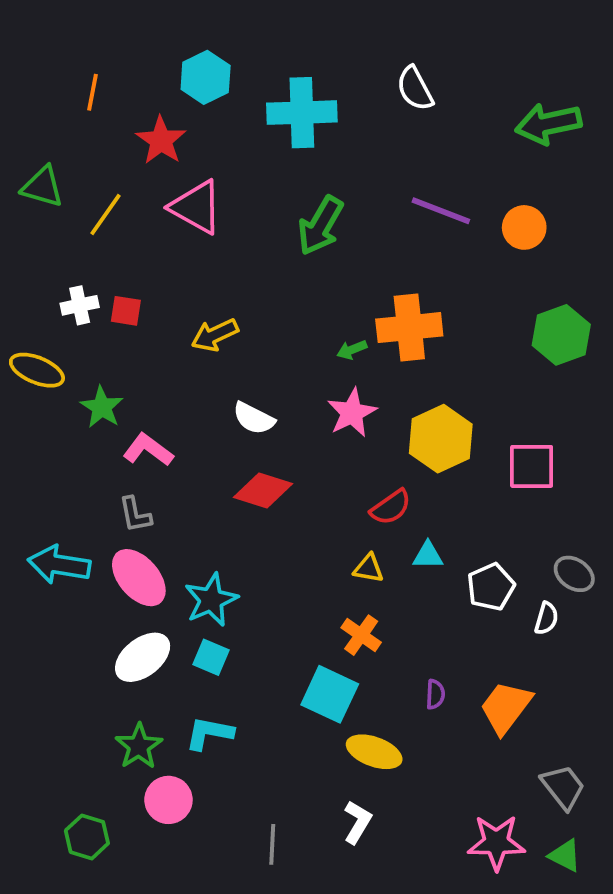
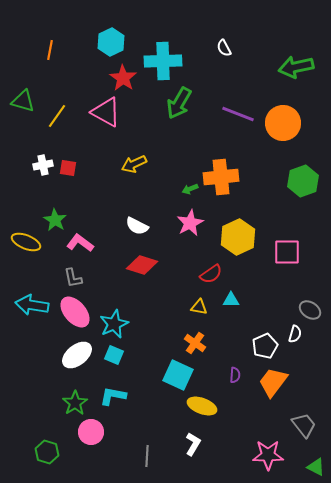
white semicircle: (415, 89) -> (224, 48), size x0.7
red star: (161, 140) -> (123, 78), moved
green arrow: (320, 226) -> (179, 103), moved
orange circle: (524, 227) -> (283, 123), size x1.5
yellow arrow: (215, 335) -> (134, 164), moved
yellow ellipse: (37, 370) -> (26, 242), moved
white pentagon: (491, 587) -> (265, 346), moved
green triangle: (565, 855) -> (316, 467), moved

